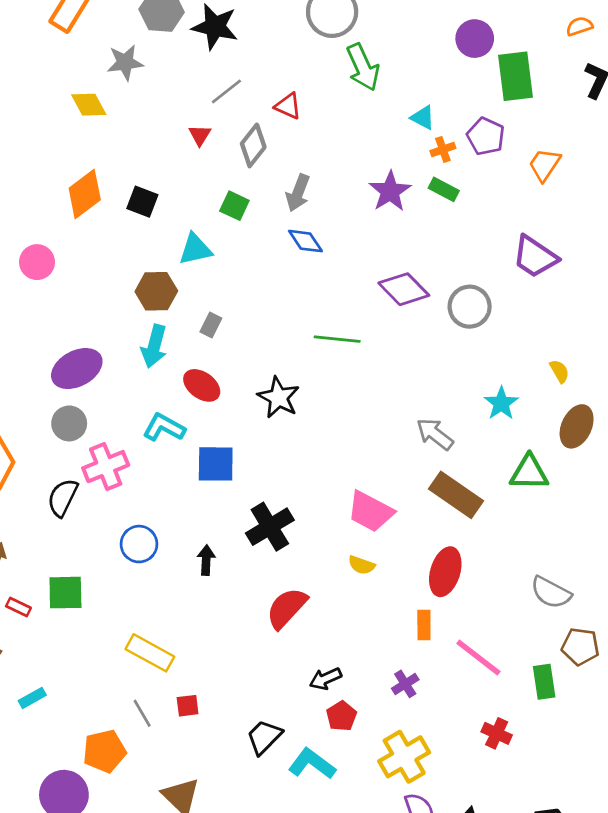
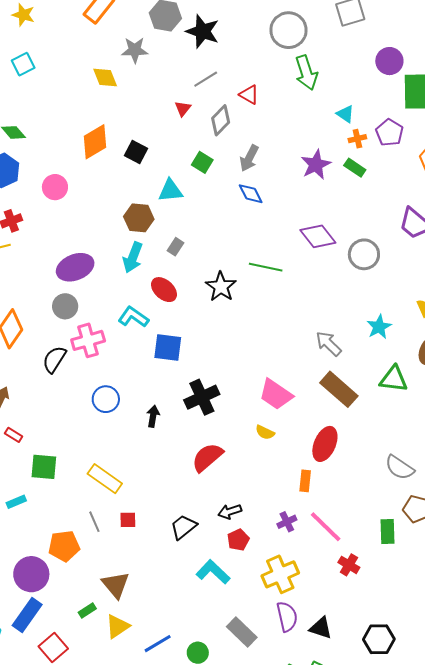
black star: (279, 397) -> (221, 287), moved
green square: (65, 593) -> (44, 467), moved
pink line: (478, 657) -> (326, 527), moved
black trapezoid: (264, 737) -> (183, 527), moved

